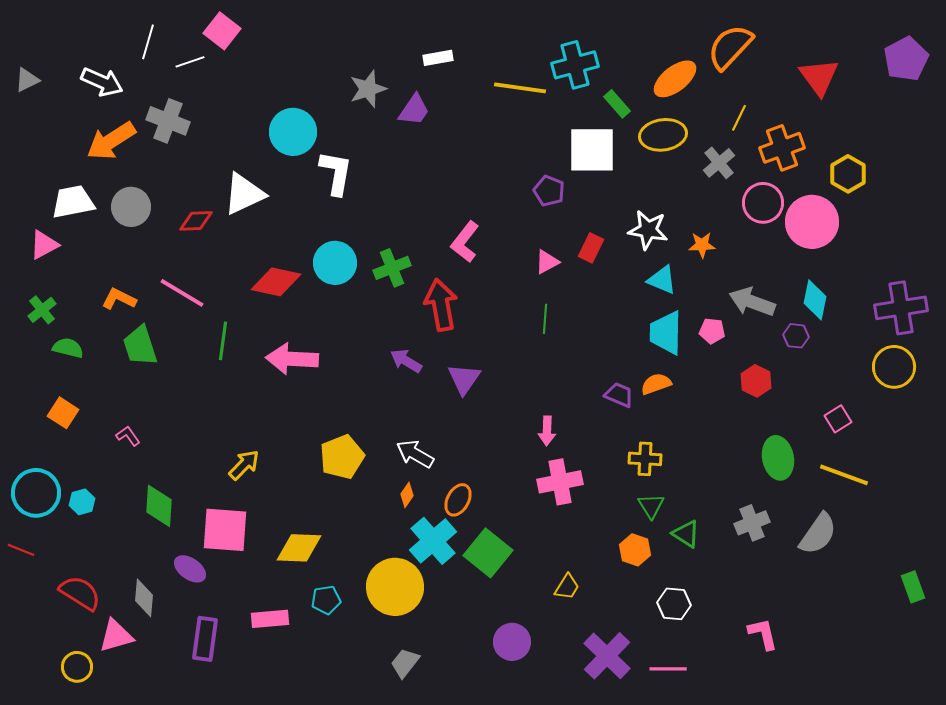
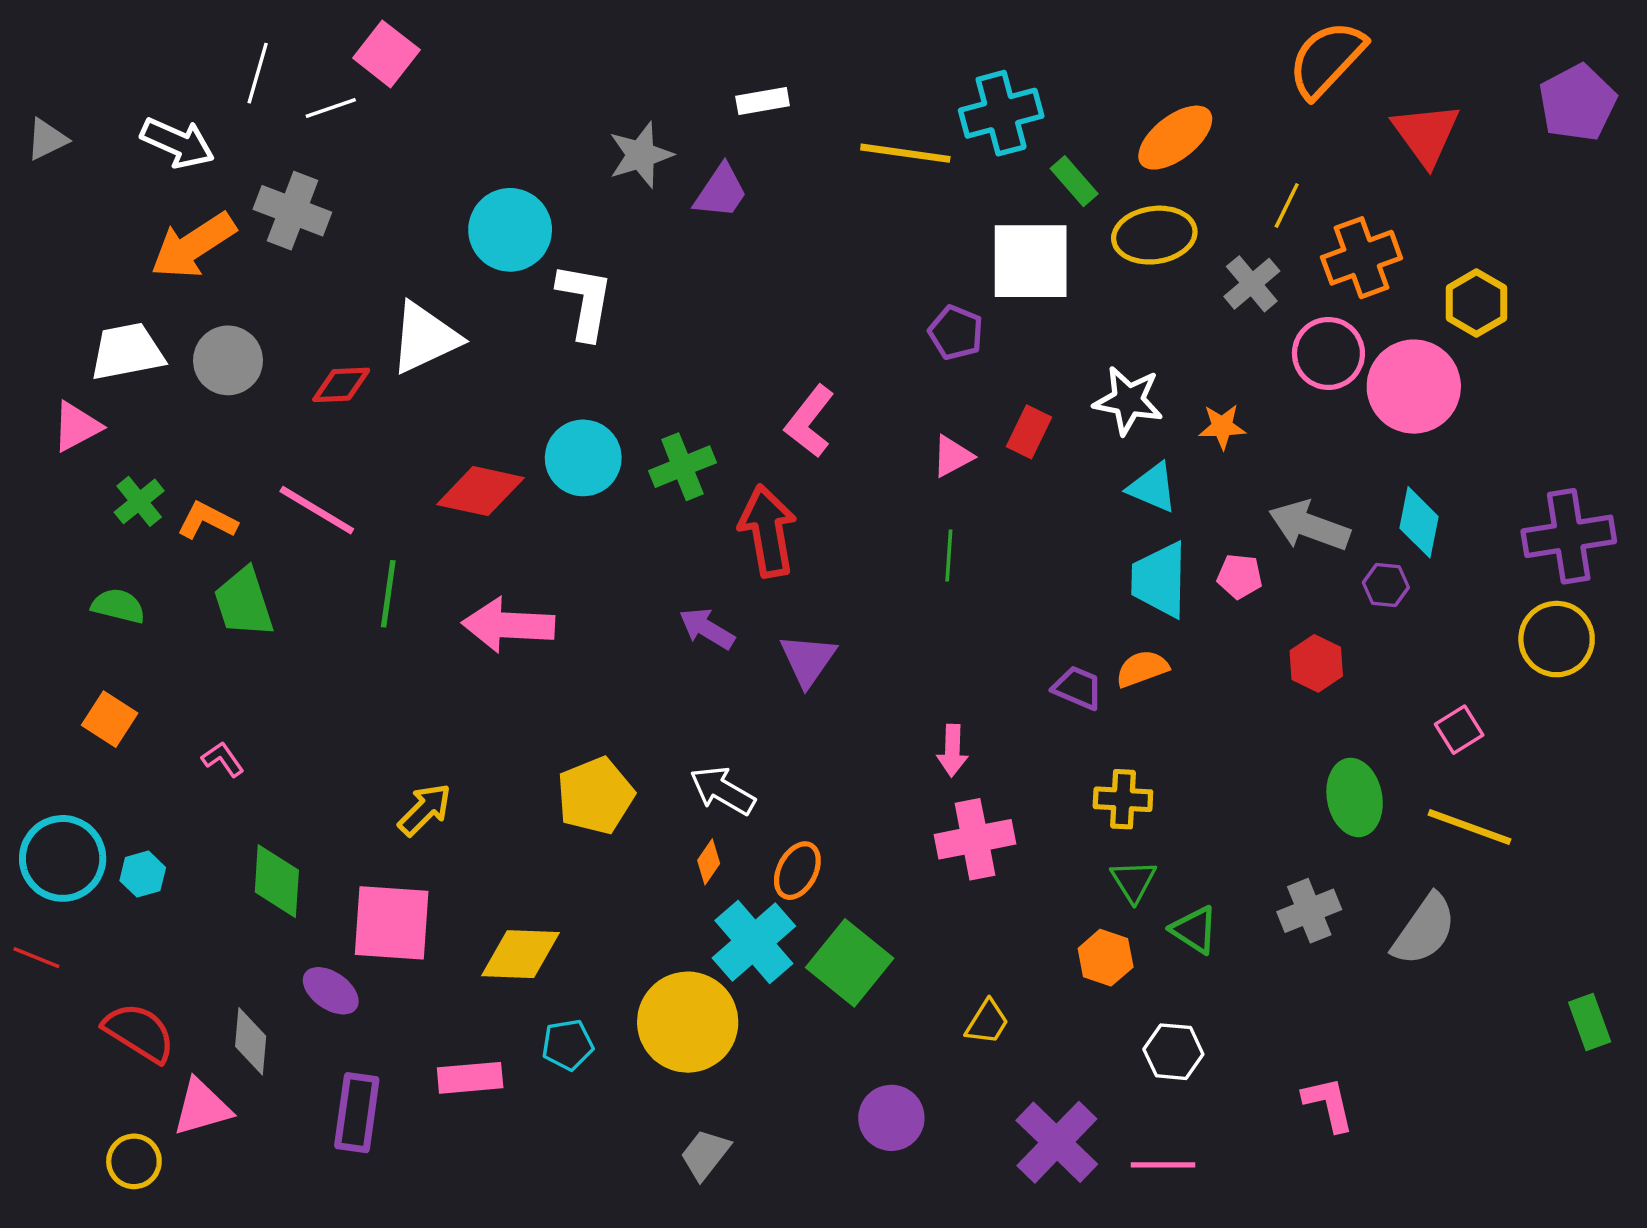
orange semicircle: (730, 47) -> (1327, 59), moved
green cross: (42, 310) -> (139, 501), moved

